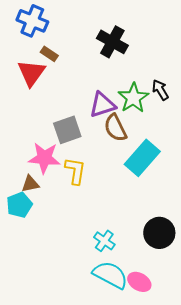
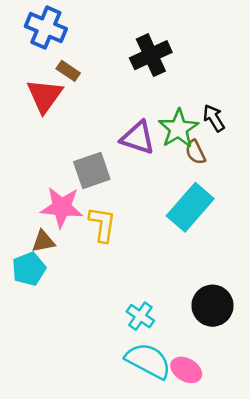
black cross: (112, 42) -> (151, 55), turned 36
purple triangle: (102, 105) -> (138, 138), turned 36
brown semicircle: (115, 128) -> (195, 152), moved, size x0.7

